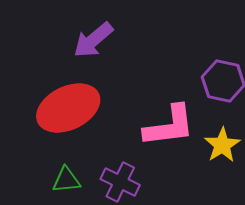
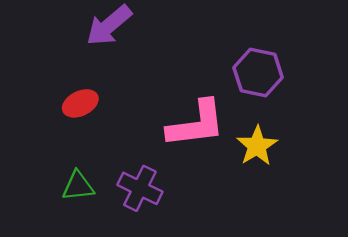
red ellipse: (68, 108) -> (80, 103), size x0.5

